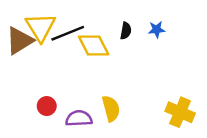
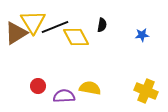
blue star: (157, 29) -> (142, 35), moved
yellow semicircle: (111, 109) -> (90, 88), turned -65

